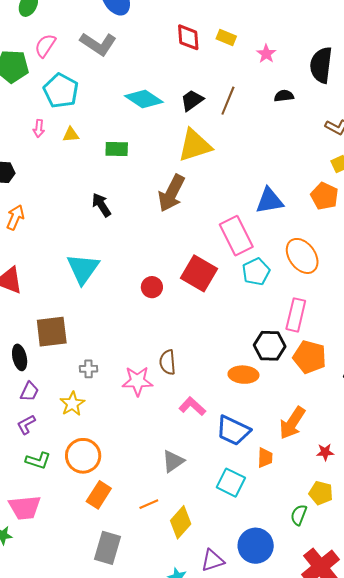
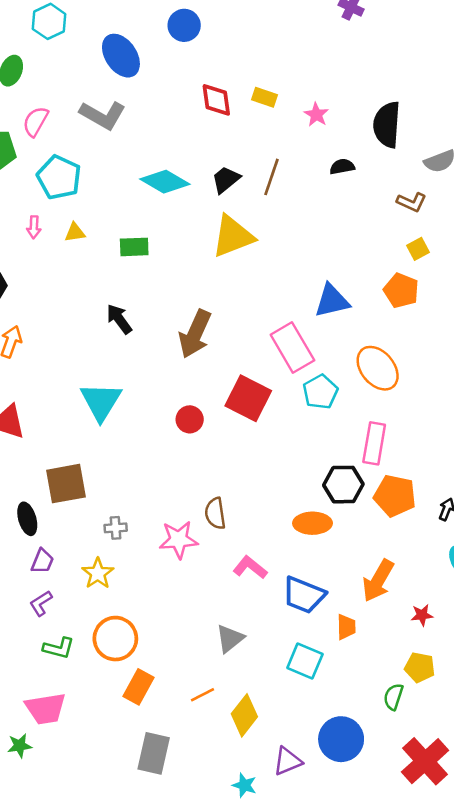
brown arrow: (171, 193) -> (195, 334), moved

